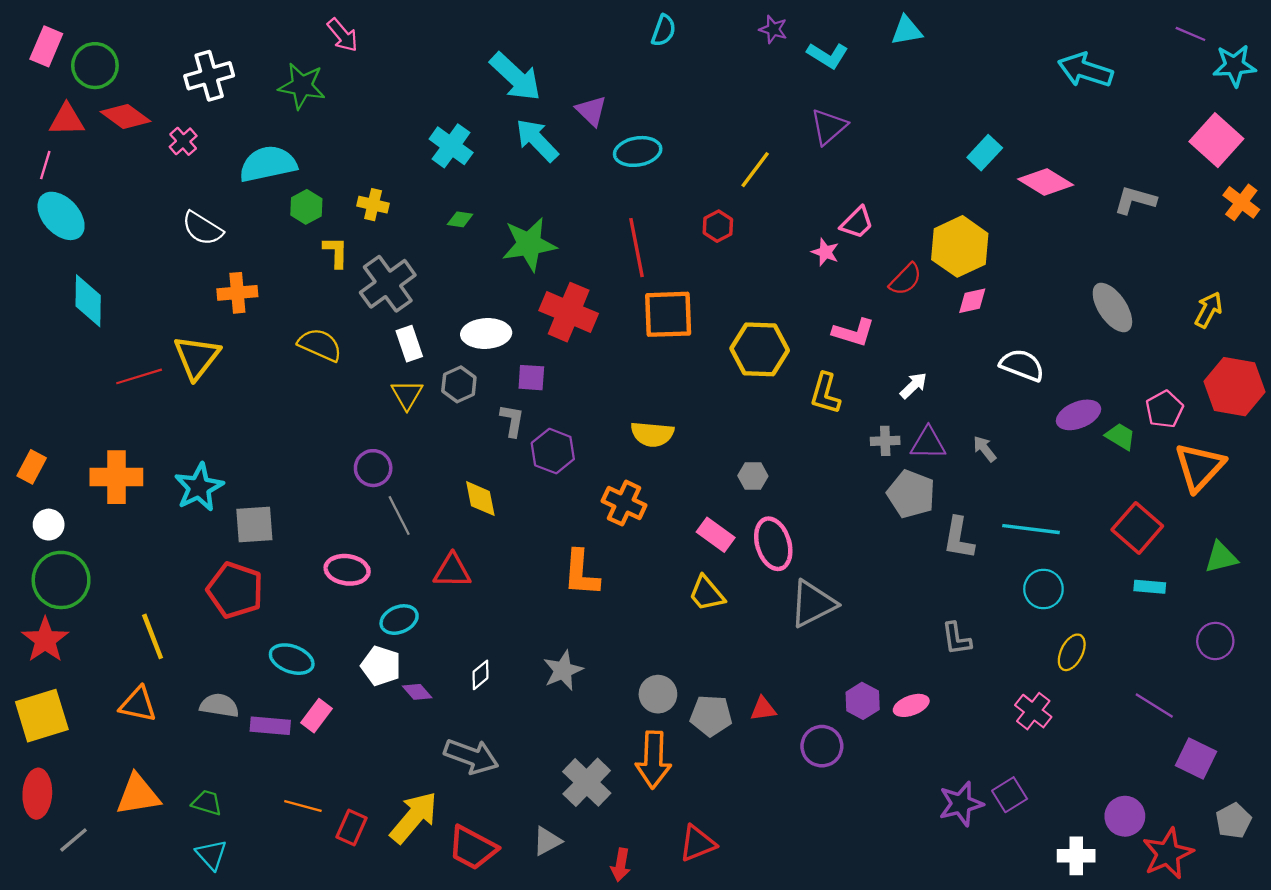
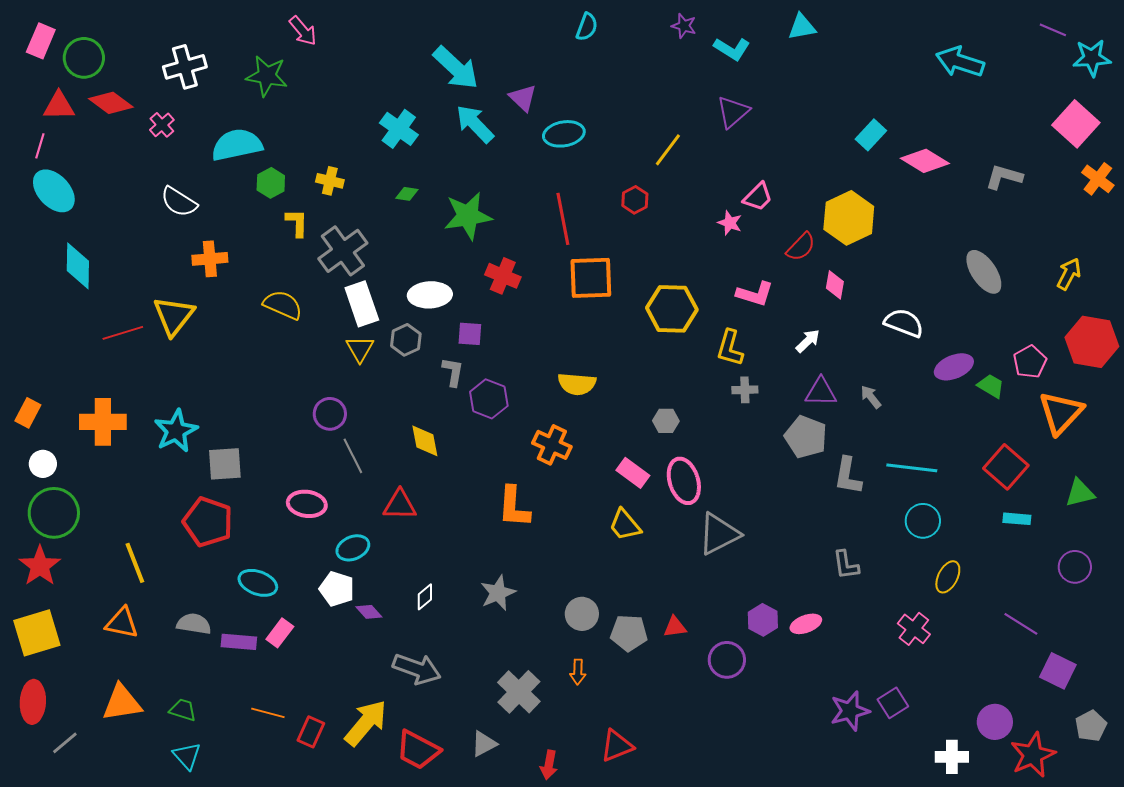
pink diamond: (972, 301) -> (835, 285), moved, turned -68
red cross: (569, 312) -> (503, 276), size x0.7
white rectangle: (409, 344) -> (362, 304), size x1.4
gray cross: (885, 441) -> (745, 390), moved
orange arrow: (653, 760) -> (578, 672), size x0.5

